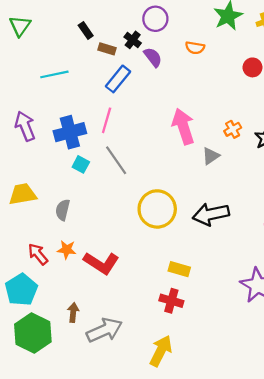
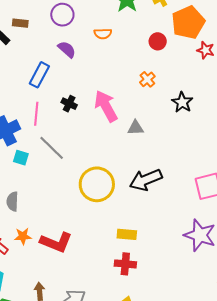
black cross: (133, 40) -> (69, 104), moved
brown rectangle: (107, 49) -> (20, 23), moved
orange cross: (233, 129) -> (147, 79), moved
gray triangle: (211, 156) -> (136, 128), turned 42

